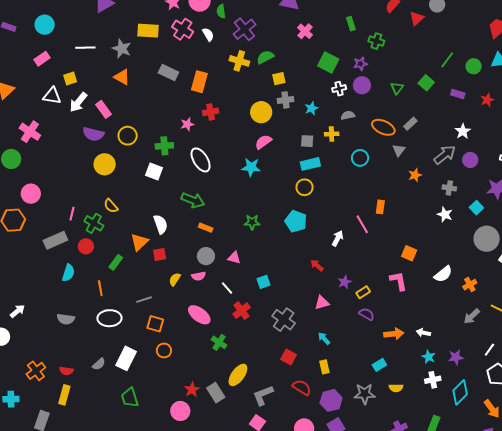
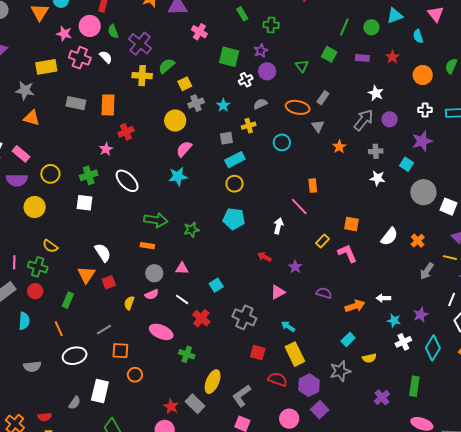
green arrow: (193, 200) -> (156, 220), moved
yellow rectangle: (363, 292) -> (322, 241), moved
yellow rectangle: (324, 367) -> (295, 354), size x1.6

